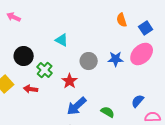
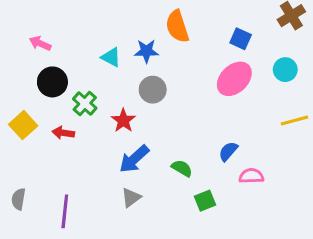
pink arrow: (14, 17) -> (40, 43), moved
orange semicircle: (122, 20) -> (177, 26), moved, size x1.5
blue square: (146, 28) -> (241, 39), turned -32
blue star: (116, 59) -> (146, 51), moved

